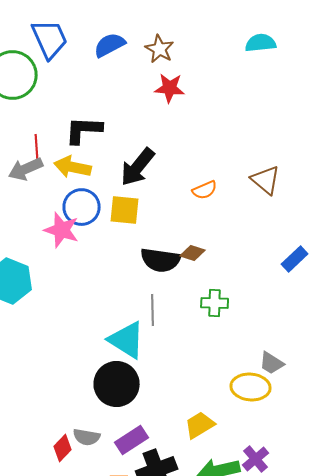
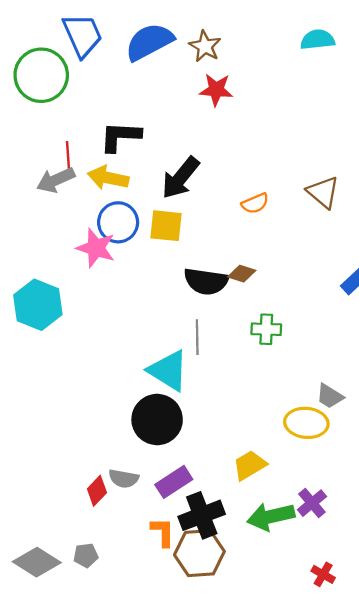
blue semicircle: (110, 45) -> (149, 42), size x1.4

